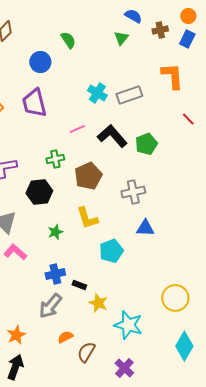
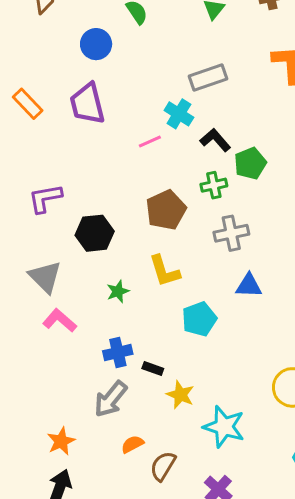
cyan cross: (97, 93) -> (179, 114), moved
gray rectangle: (129, 95) -> (208, 78), moved
black L-shape: (112, 136) -> (215, 140), moved, size x0.7
green cross: (55, 159) -> (214, 185), moved

